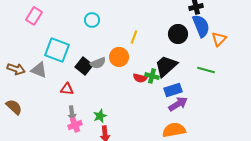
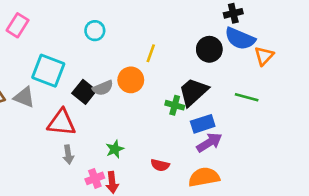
blue semicircle: (201, 26) -> (240, 39), turned 135
red semicircle: (140, 78) -> (160, 165), moved
red triangle: (67, 89) -> (62, 123), size x1.6
green star: (100, 116) -> (115, 149), moved
pink cross: (75, 125) -> (95, 178), moved

